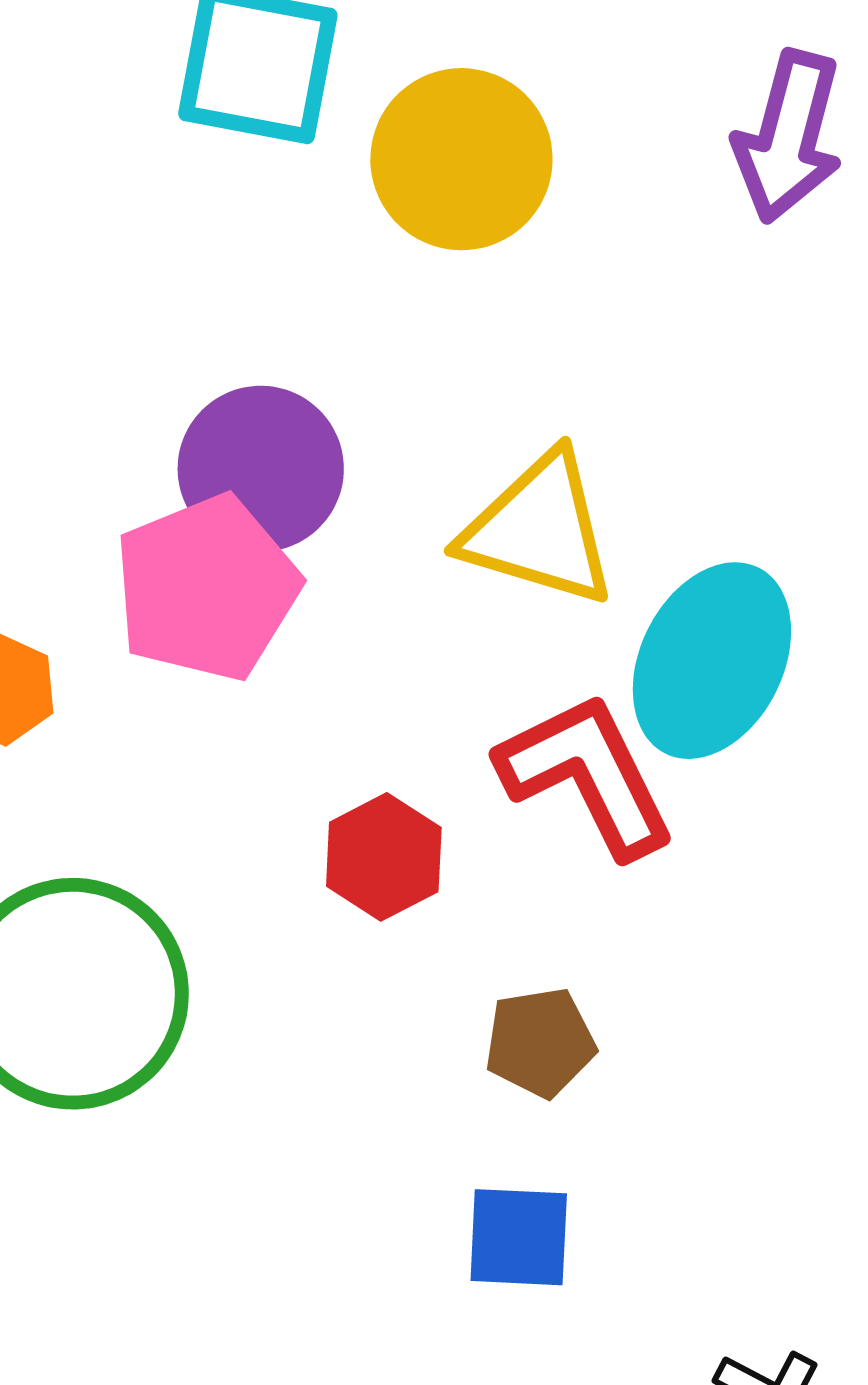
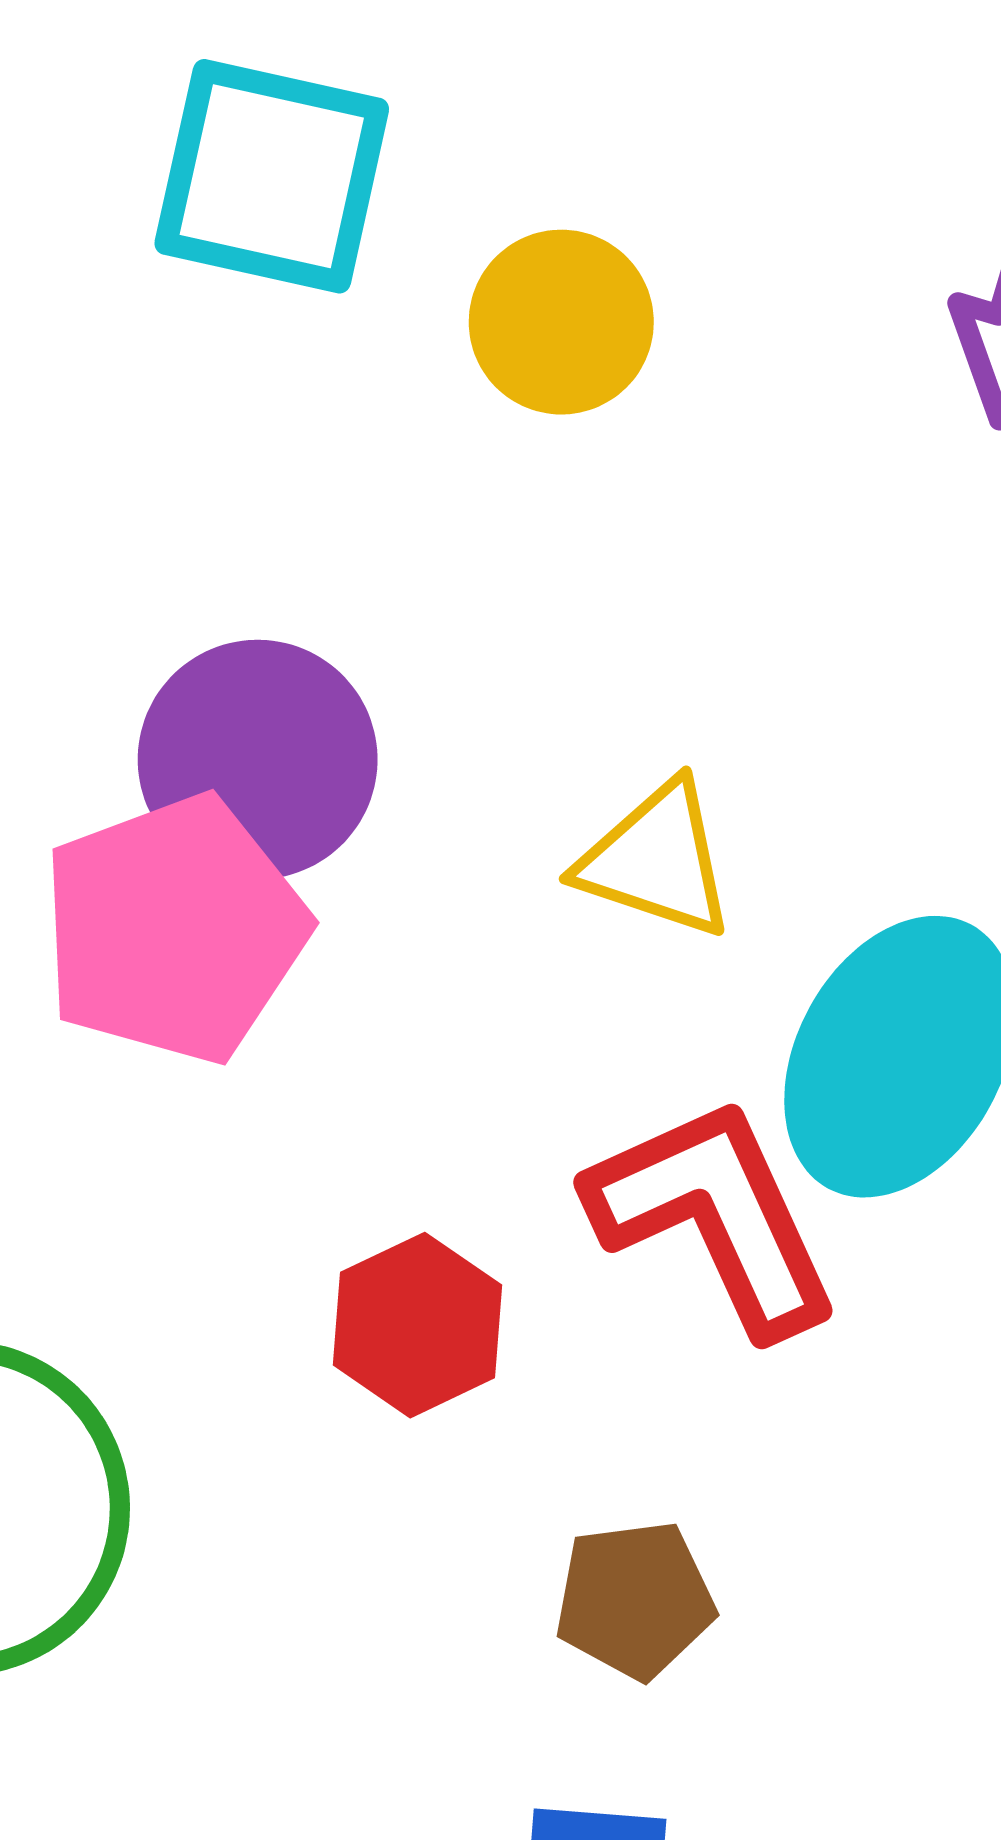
yellow circle: (461, 159) -> (561, 322), size x0.7
yellow triangle: (539, 530) -> (656, 860), size x0.7

